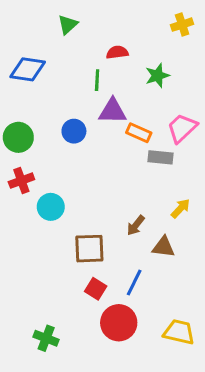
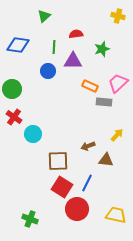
yellow cross: (182, 25) -> (118, 16), turned 32
green line: (97, 80) -> (54, 47), moved
purple triangle: (113, 111) -> (73, 61), moved
blue circle: (74, 131) -> (48, 71), moved
red cross: (21, 181) -> (14, 117), turned -35
brown arrow: (136, 225) -> (88, 146), turned 32
red square: (96, 289) -> (62, 187), size x1.5

